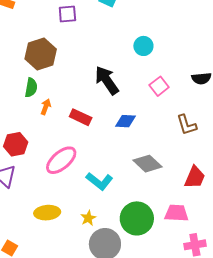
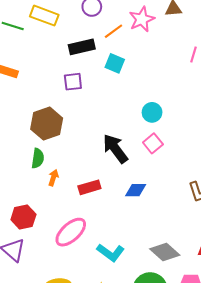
pink square: (159, 86) -> (153, 143), moved
red rectangle: (81, 117) -> (89, 187), turned -40
gray diamond: (147, 164) -> (165, 252), moved

